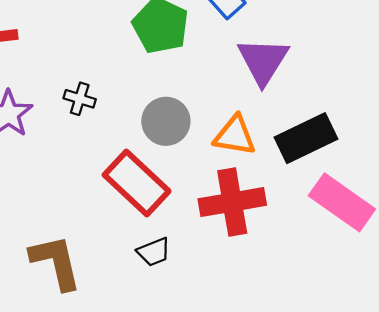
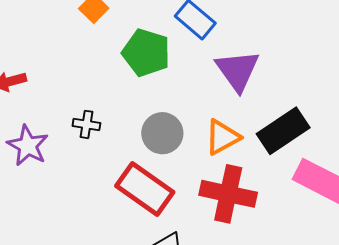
orange triangle: (235, 136) -> (222, 137), turned -30
red cross: (232, 202) -> (228, 194), turned 30

